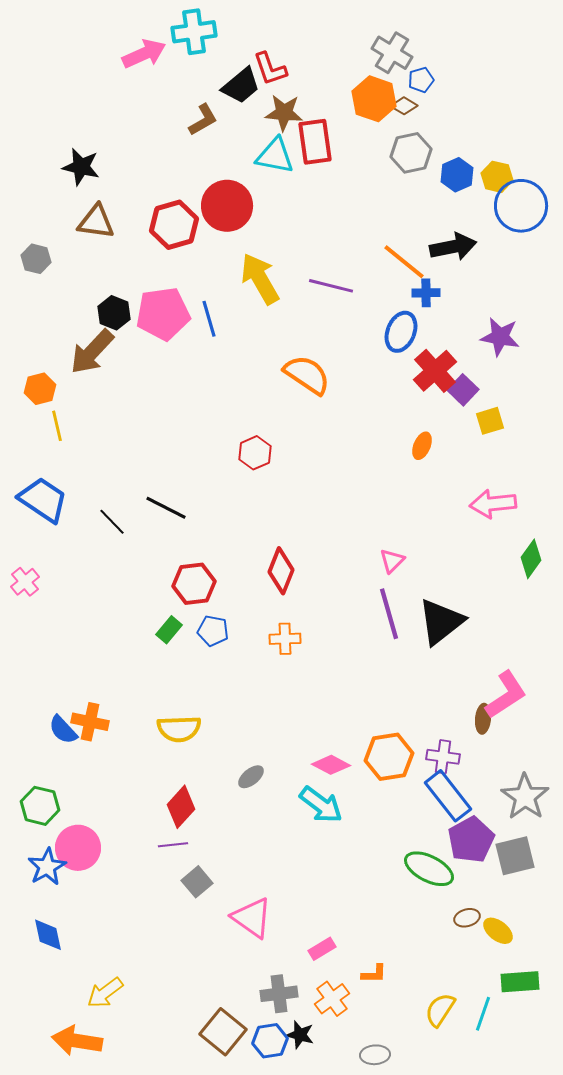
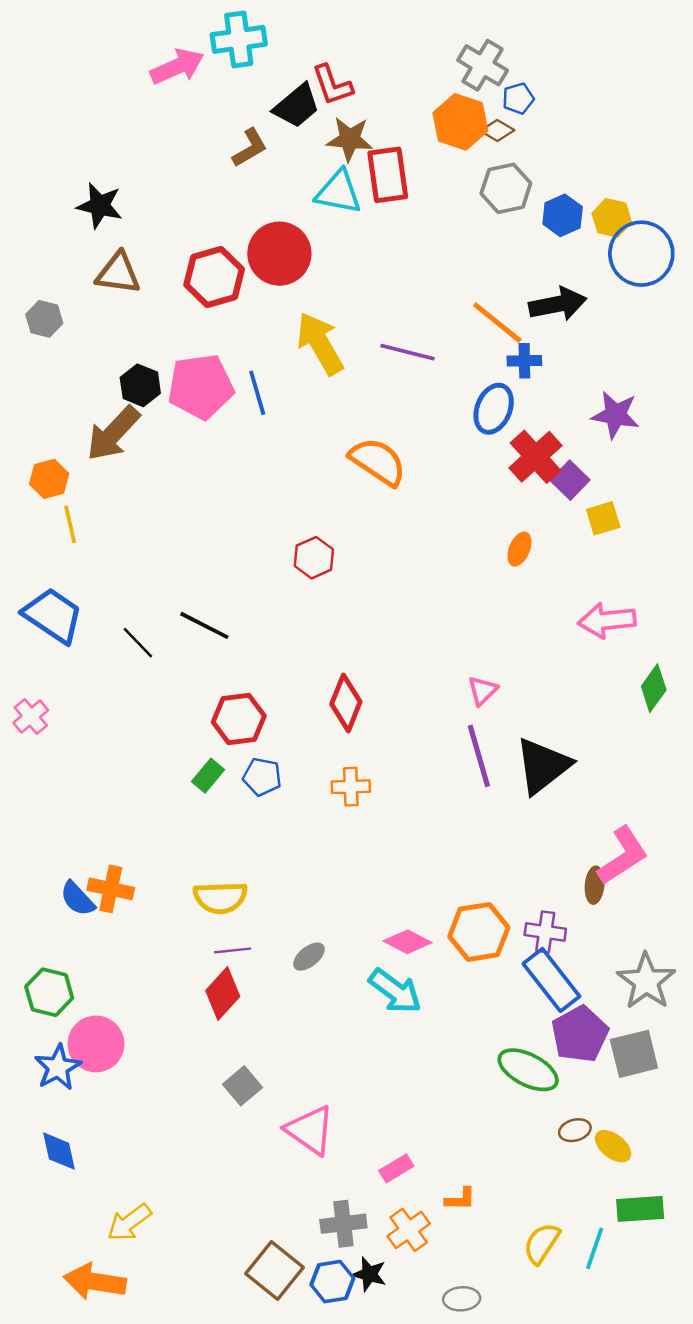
purple line: (173, 845) -> (233, 950), moved

